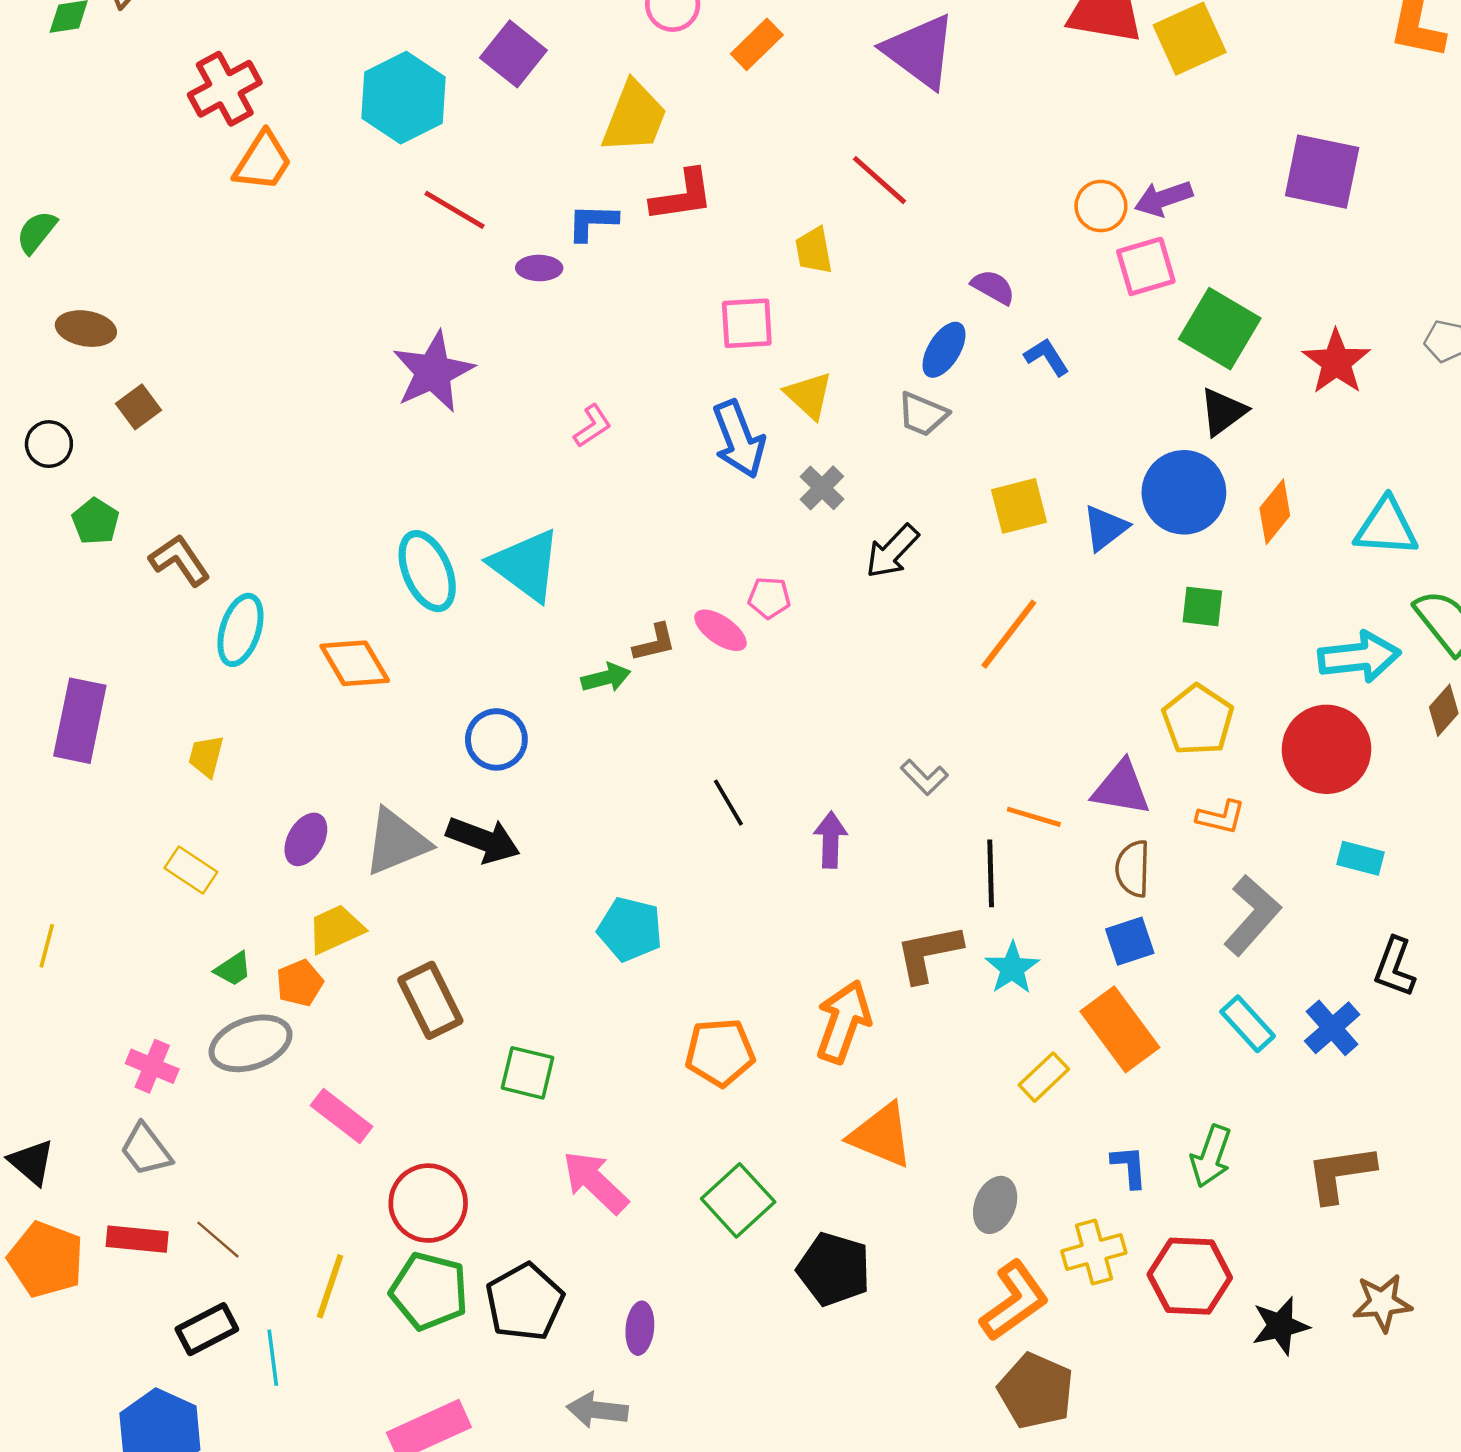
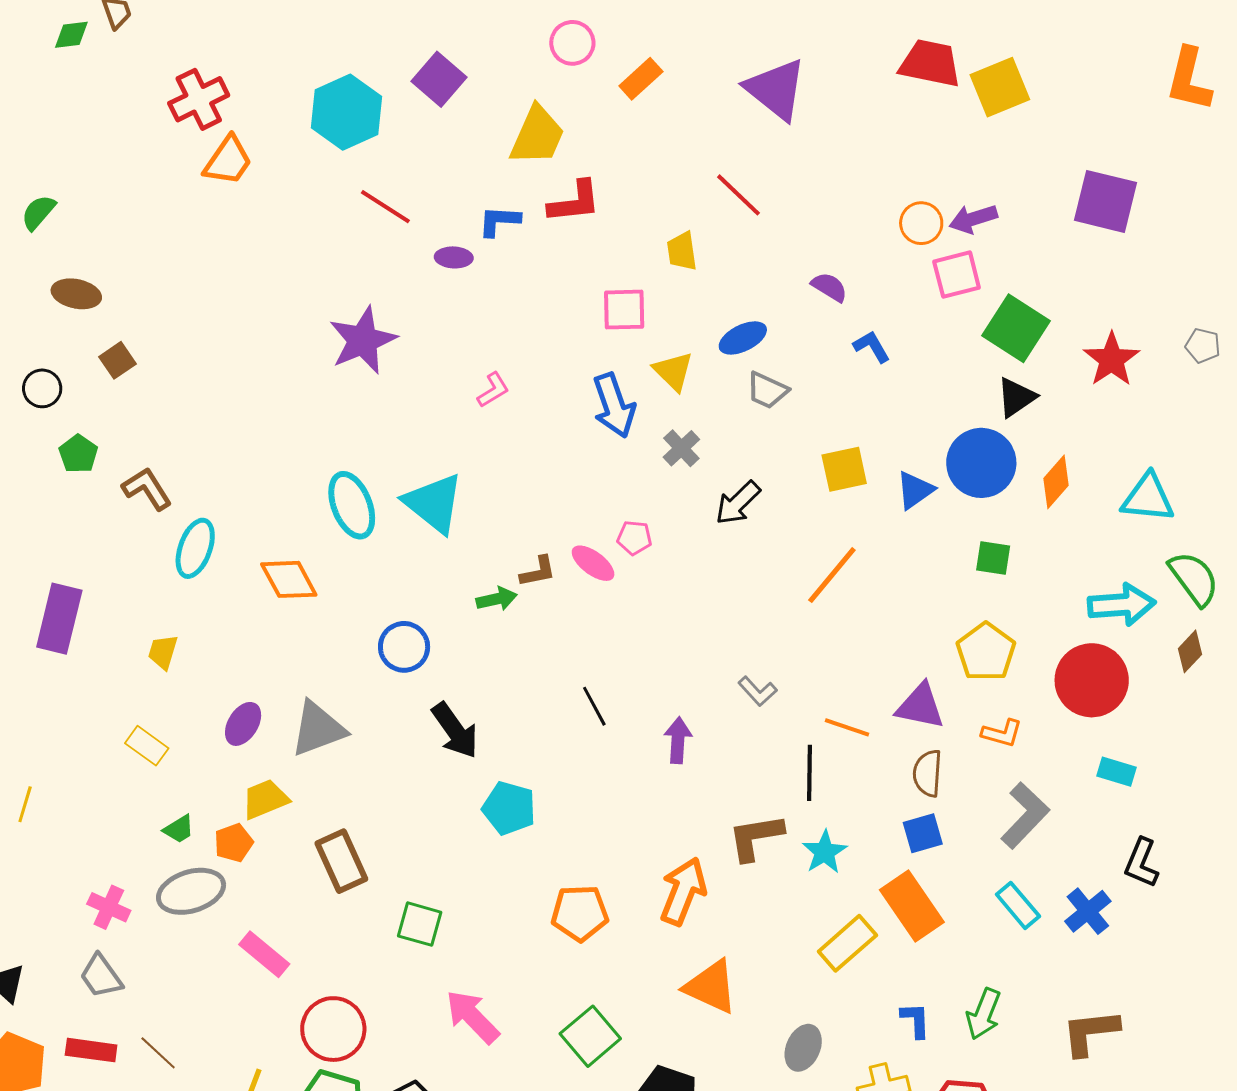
blue ellipse: (944, 350) -> (743, 338), moved, turned 30
black arrow: (483, 840) -> (455, 730), moved, turned 32
yellow rectangle: (1044, 1077) -> (847, 943), size x1.4

